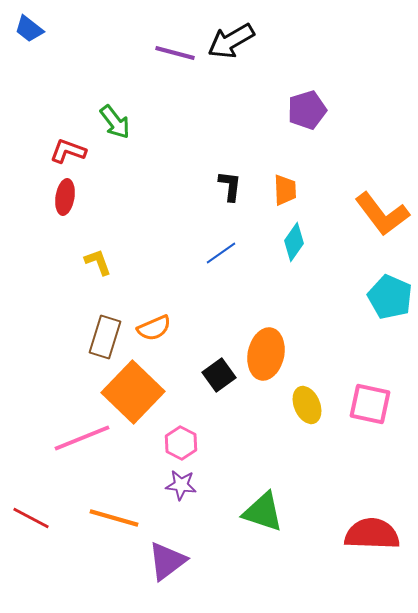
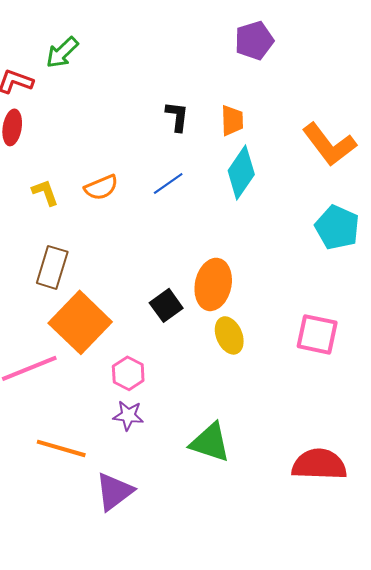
green arrow: (115, 122) -> (62, 52), turned 84
cyan diamond: (294, 242) -> (241, 172), size x1.4
orange semicircle: (154, 328) -> (101, 187), moved
yellow ellipse: (307, 405) -> (229, 335), moved

